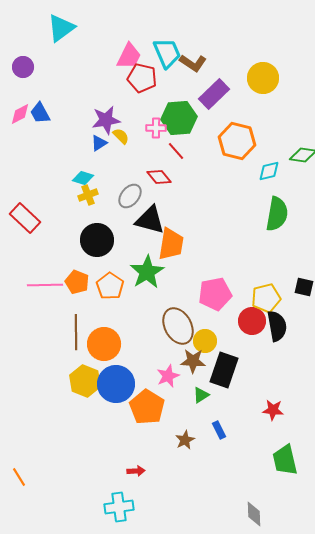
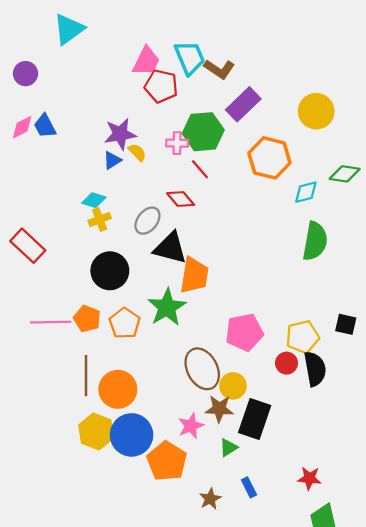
yellow circle: (263, 78) -> (316, 111), moved
red circle: (252, 321) -> (287, 363), size x0.7
red star: (273, 410) -> (309, 478), moved

